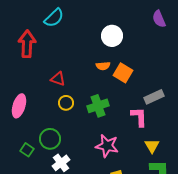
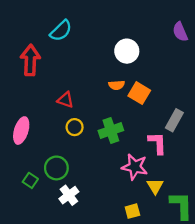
gray rectangle: (154, 97) -> (174, 120), turned -36
pink star: (107, 146) -> (135, 167), moved
yellow triangle: (152, 146) -> (155, 186), moved

